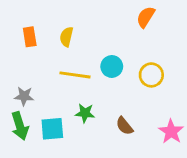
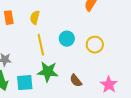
yellow line: (75, 75) -> (41, 45), turned 70
green star: (85, 113) -> (48, 72), size x1.5

